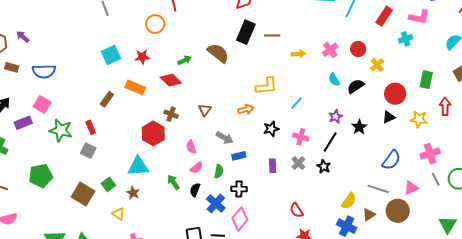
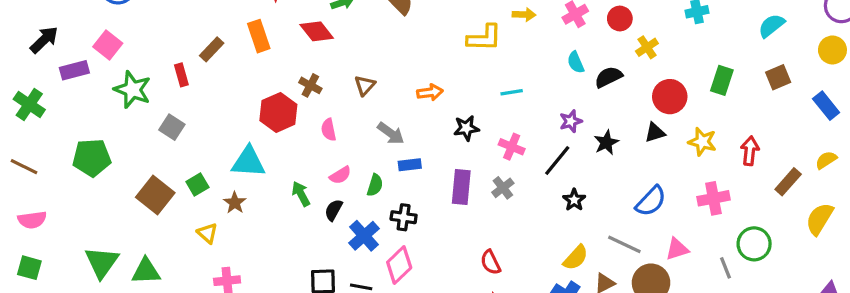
yellow L-shape: (266, 86) -> (484, 38), moved
orange rectangle: (135, 87) -> (259, 36), turned 42
cyan line: (297, 103) -> (512, 92), turned 32
red arrow: (445, 106) -> (750, 151), moved
red rectangle: (91, 127) -> (181, 75), moved
pink semicircle: (191, 147) -> (329, 130), moved
purple rectangle: (273, 166) -> (461, 187), size x1.5
black star: (324, 166) -> (574, 200), moved
gray line: (436, 179) -> (725, 268), moved

